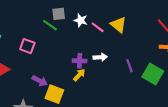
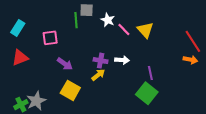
green line: (50, 25) -> (76, 20), turned 42
pink square: (27, 46) -> (50, 38), turned -35
green square: (153, 74) -> (147, 93), moved
purple arrow: (40, 81) -> (65, 64), moved

